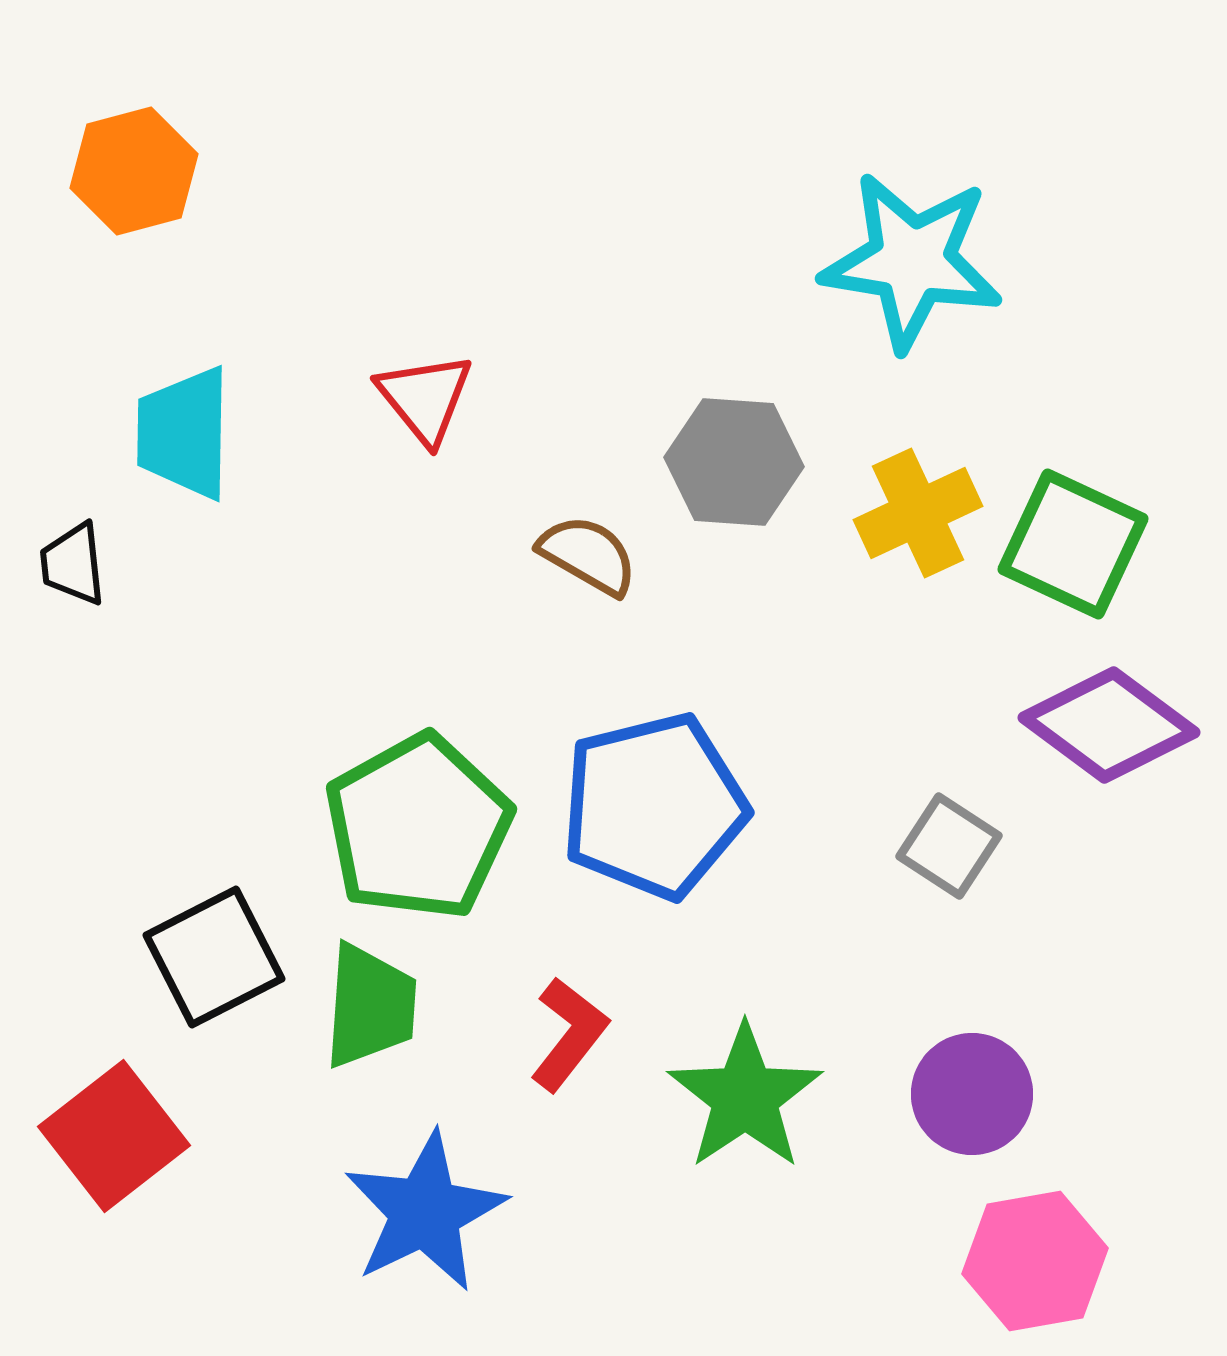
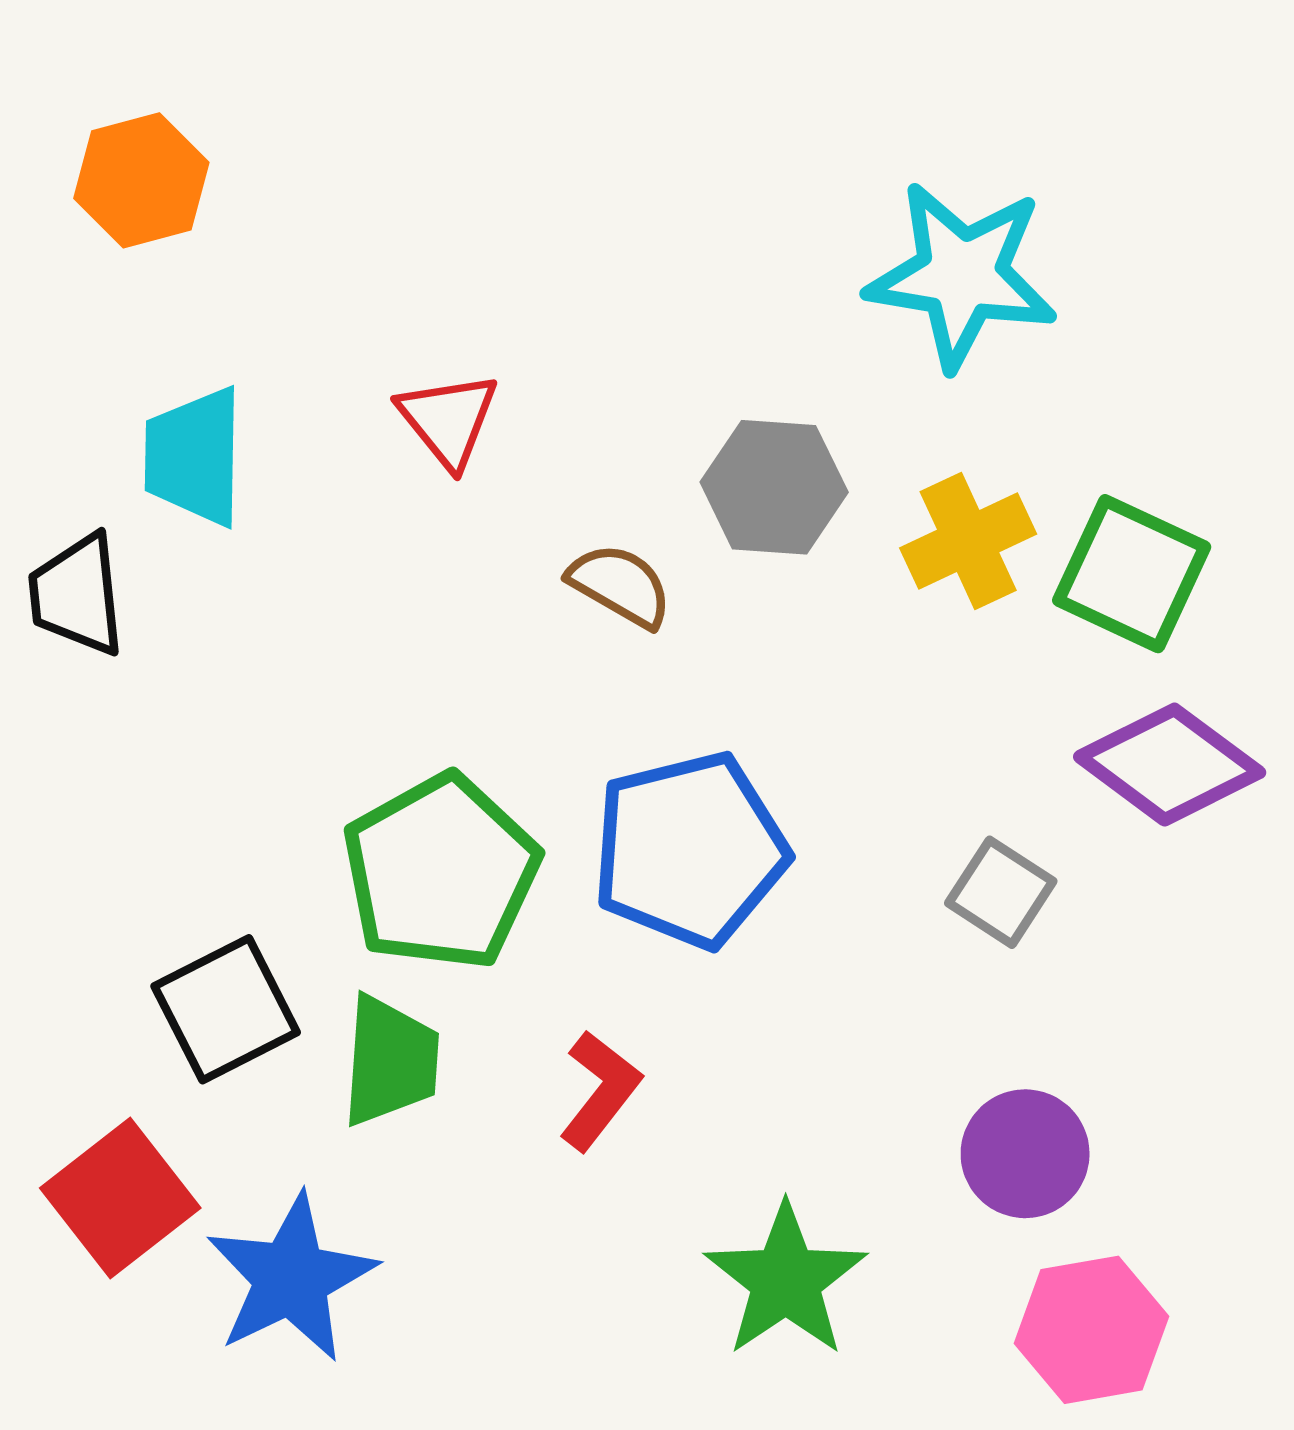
black trapezoid: (73, 564) -> (77, 595), size x1.4
green star: (745, 1097) -> (786, 1280), moved
blue star: (425, 1212) -> (291, 1278), moved

